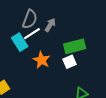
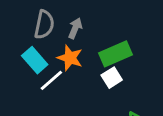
white line: (32, 34) -> (51, 80), moved
orange star: (42, 60) -> (70, 58), moved

